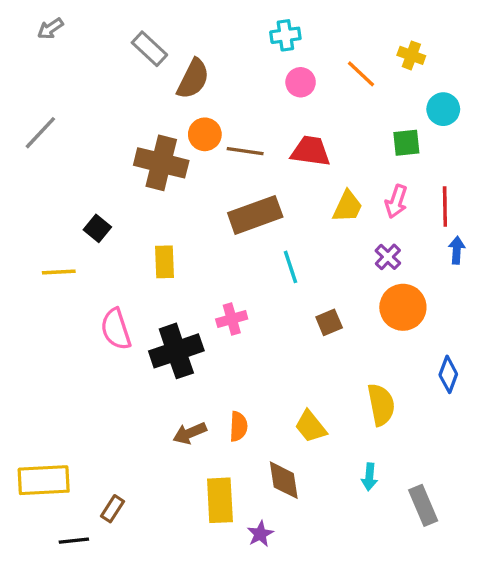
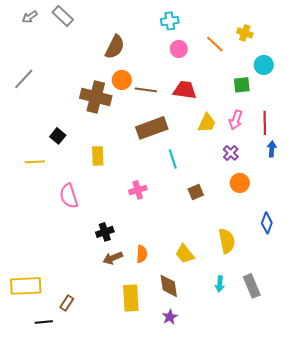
gray rectangle: (149, 49) -> (63, 16), moved
orange circle: (403, 307) -> (240, 183), size x0.7
black cross: (176, 351) -> (105, 232), moved, size x0.6
gray rectangle: (423, 505) -> (252, 286), moved
purple star: (260, 534) -> (170, 317), moved

